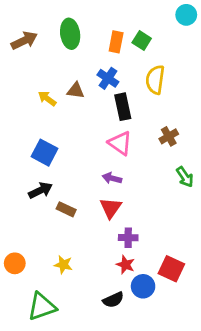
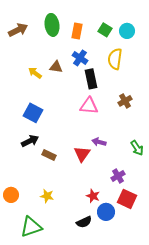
cyan circle: (186, 15) -> (127, 31), moved
orange rectangle: (116, 42) -> (77, 31), moved
pink triangle: (120, 143) -> (89, 106), turned -30
green arrow: (185, 177) -> (137, 148), moved
purple arrow: (112, 178) -> (99, 142), moved
purple cross: (128, 238) -> (118, 176), moved, turned -32

